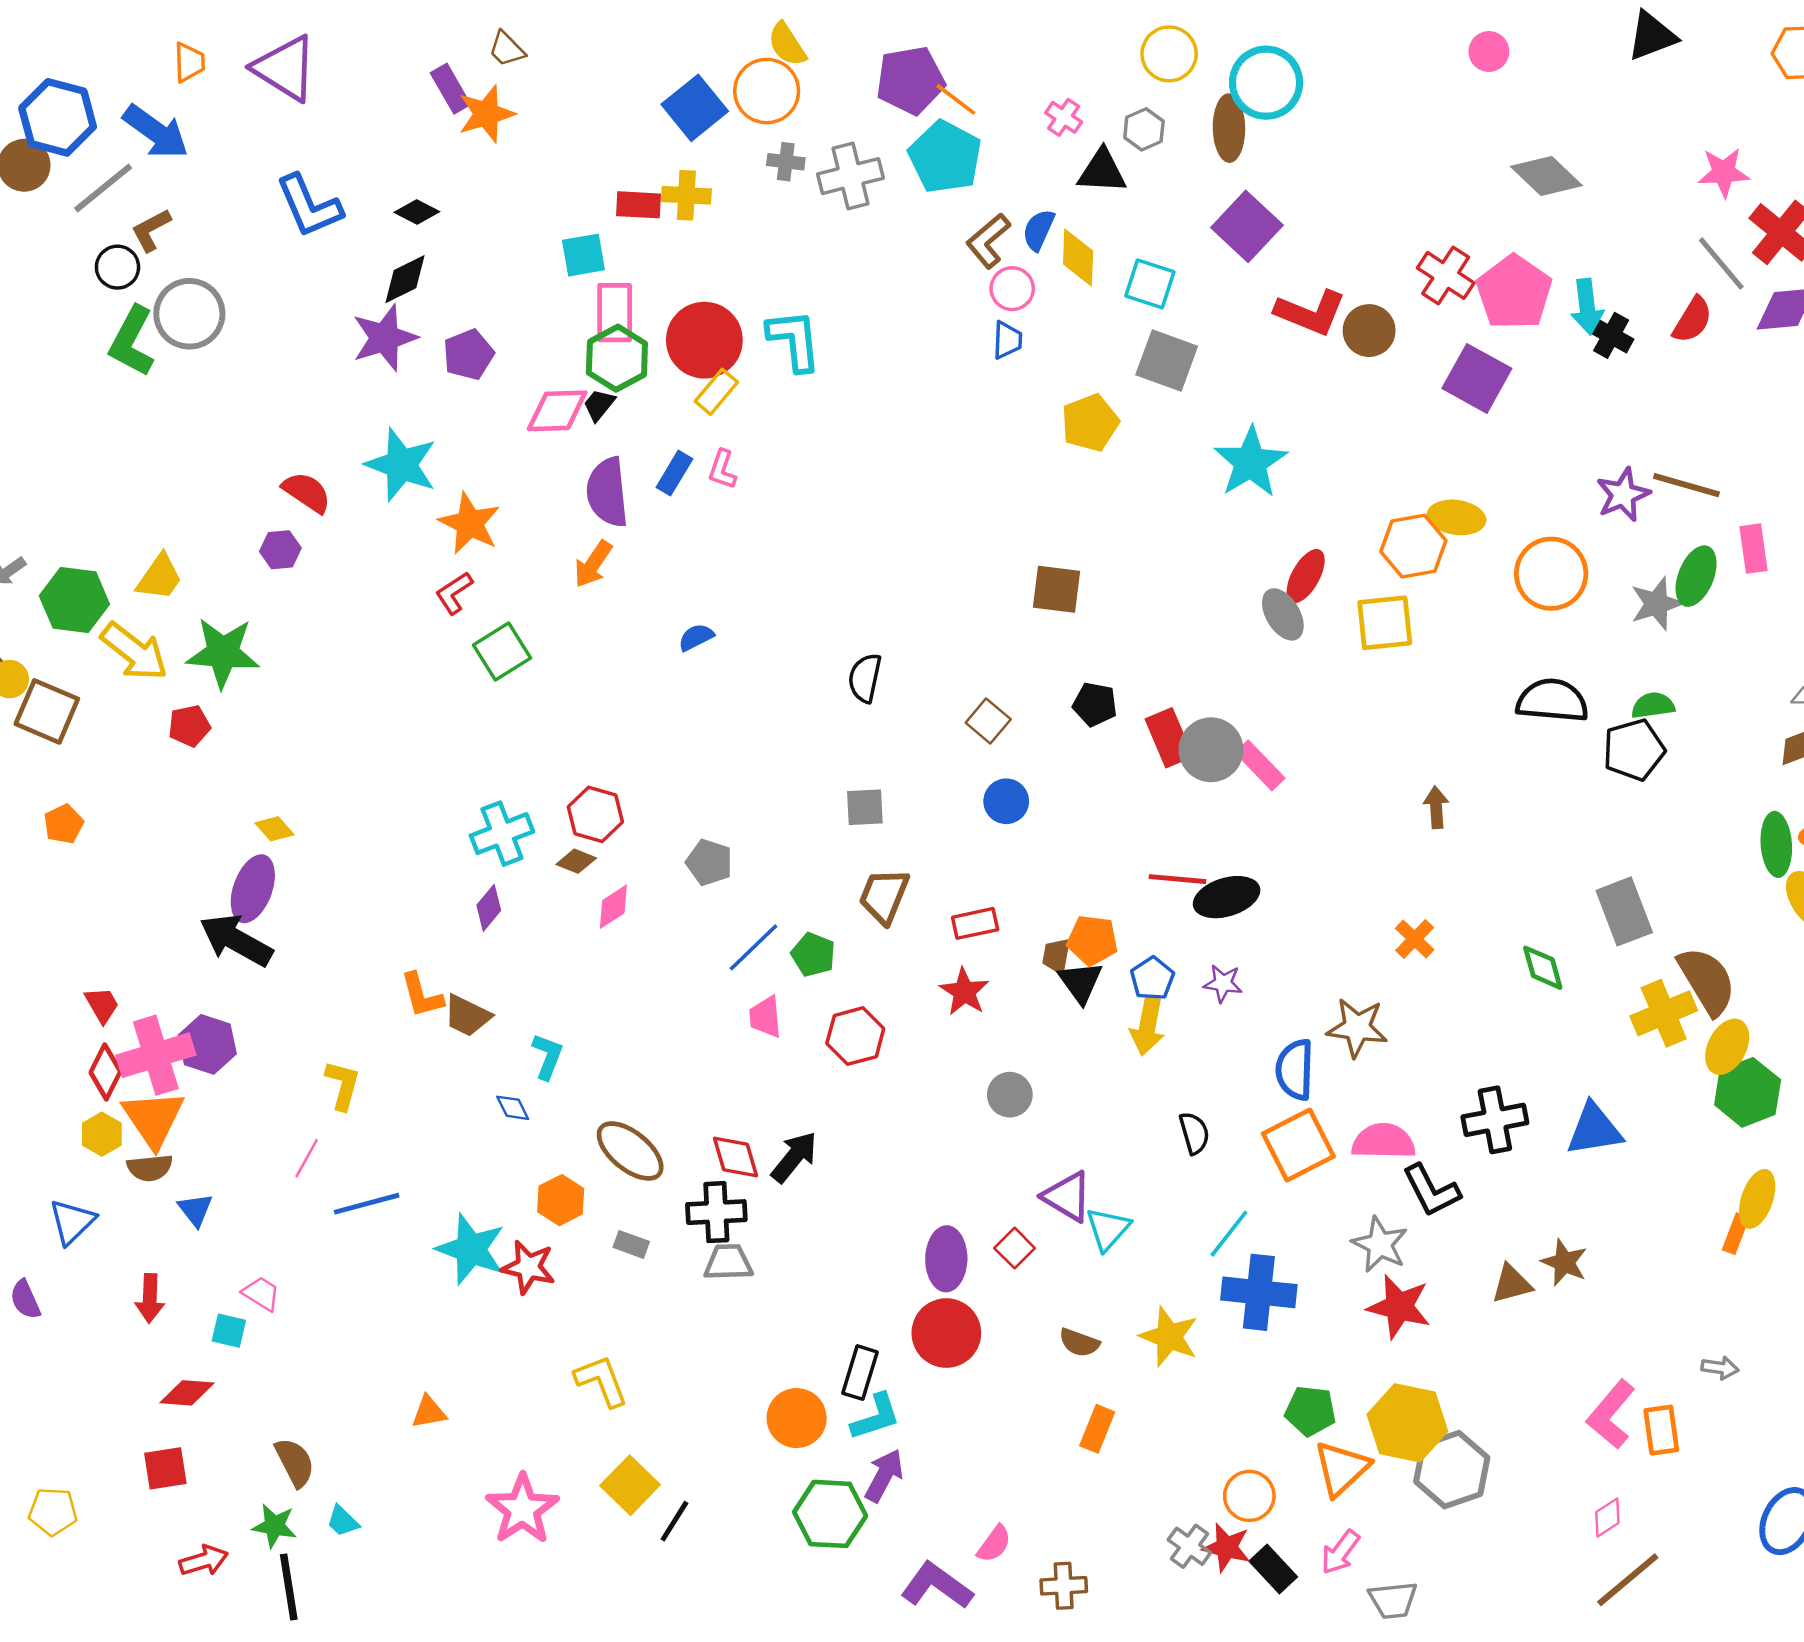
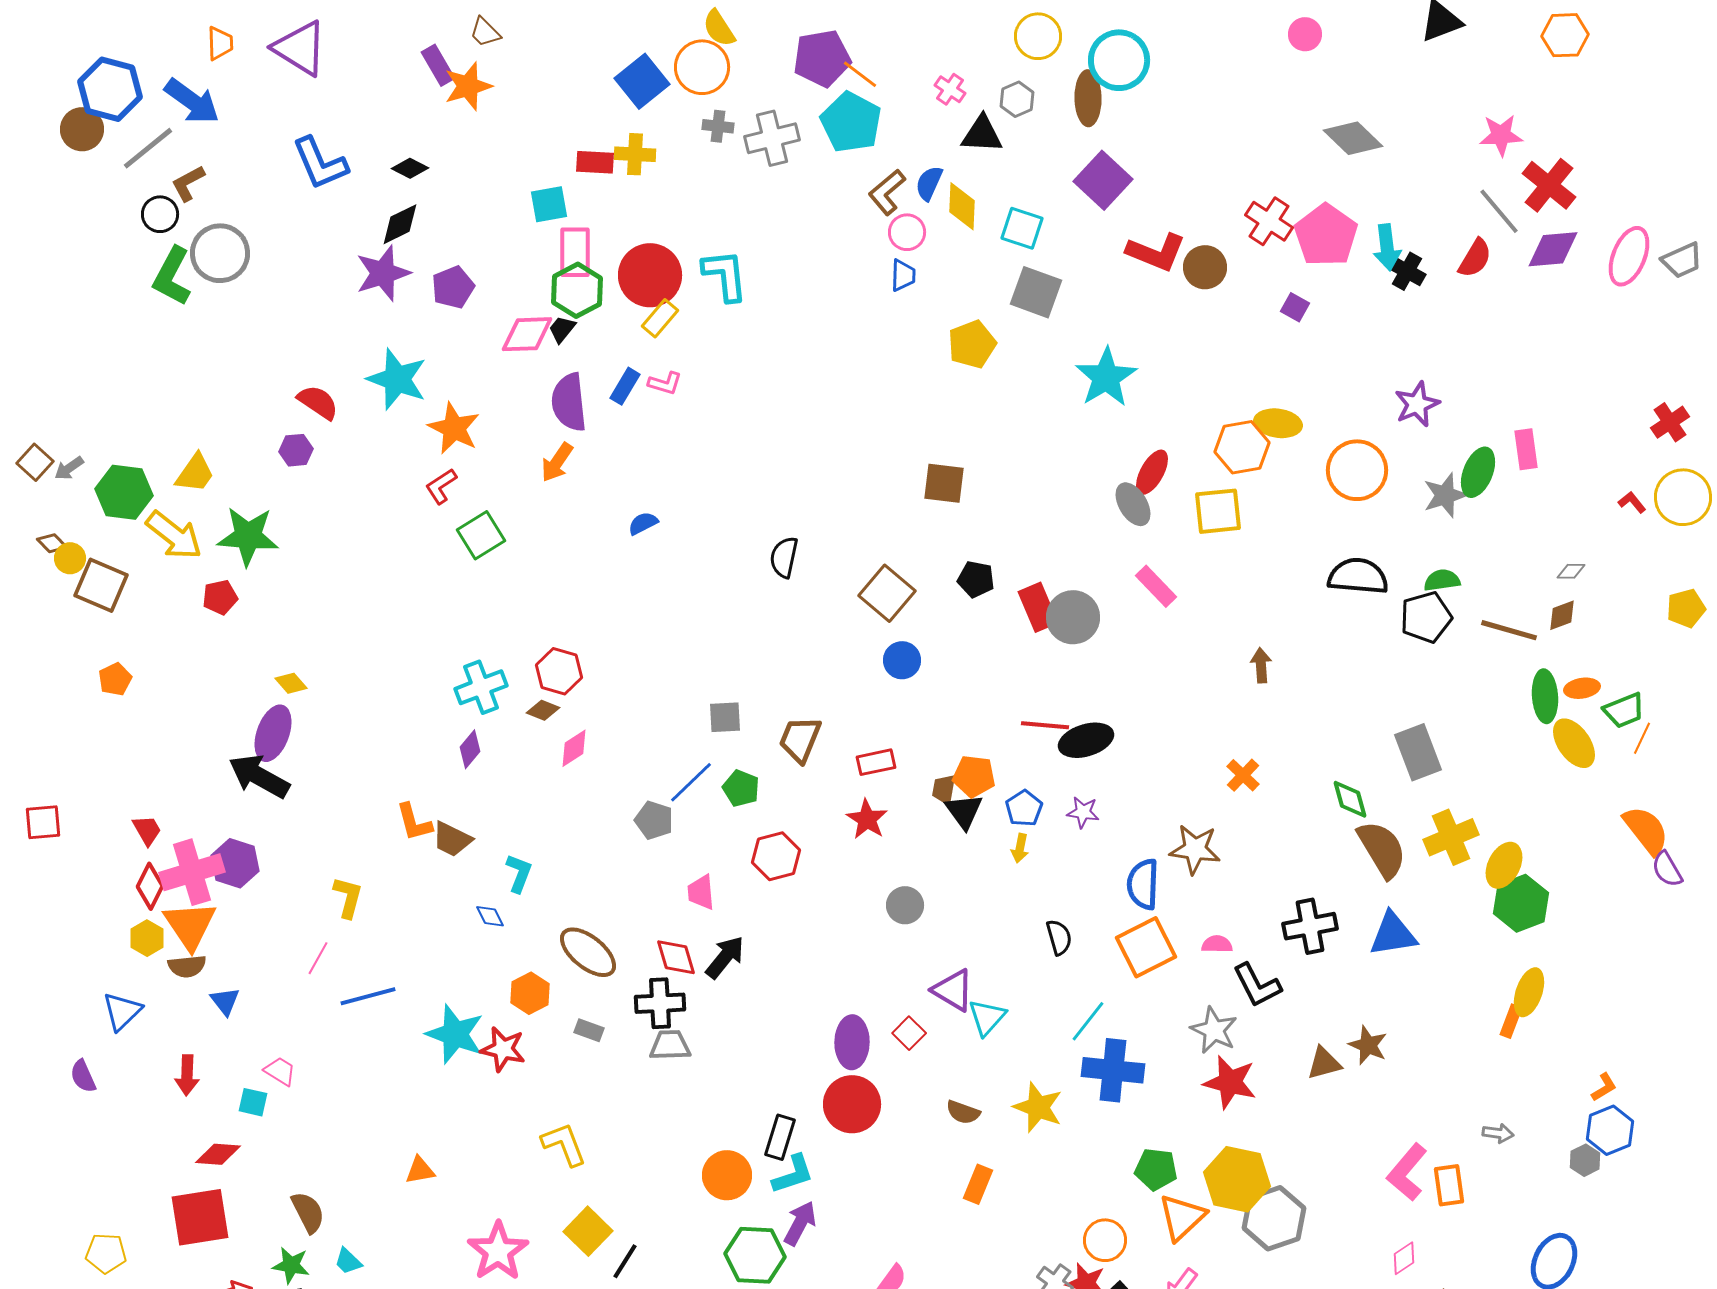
purple square: (1477, 378) -> (1295, 307), size x0.5
pink L-shape: (722, 469) -> (665, 383), turned -92
brown line: (1686, 485) -> (1509, 630), moved
brown square: (988, 721) -> (887, 593), size x1.5
pink rectangle: (1260, 765) -> (1156, 586), moved
gray square: (865, 807) -> (725, 717), moved
gray pentagon: (709, 862) -> (654, 820), moved
brown semicircle: (1707, 981) -> (1382, 849), moved
pink trapezoid: (765, 1017) -> (701, 892), moved
yellow arrow: (1148, 1026) -> (1020, 848), size x0.6
pink semicircle: (1383, 1141) -> (1217, 944), size x0.6
red square: (165, 1468) -> (200, 1217), size x1.6

